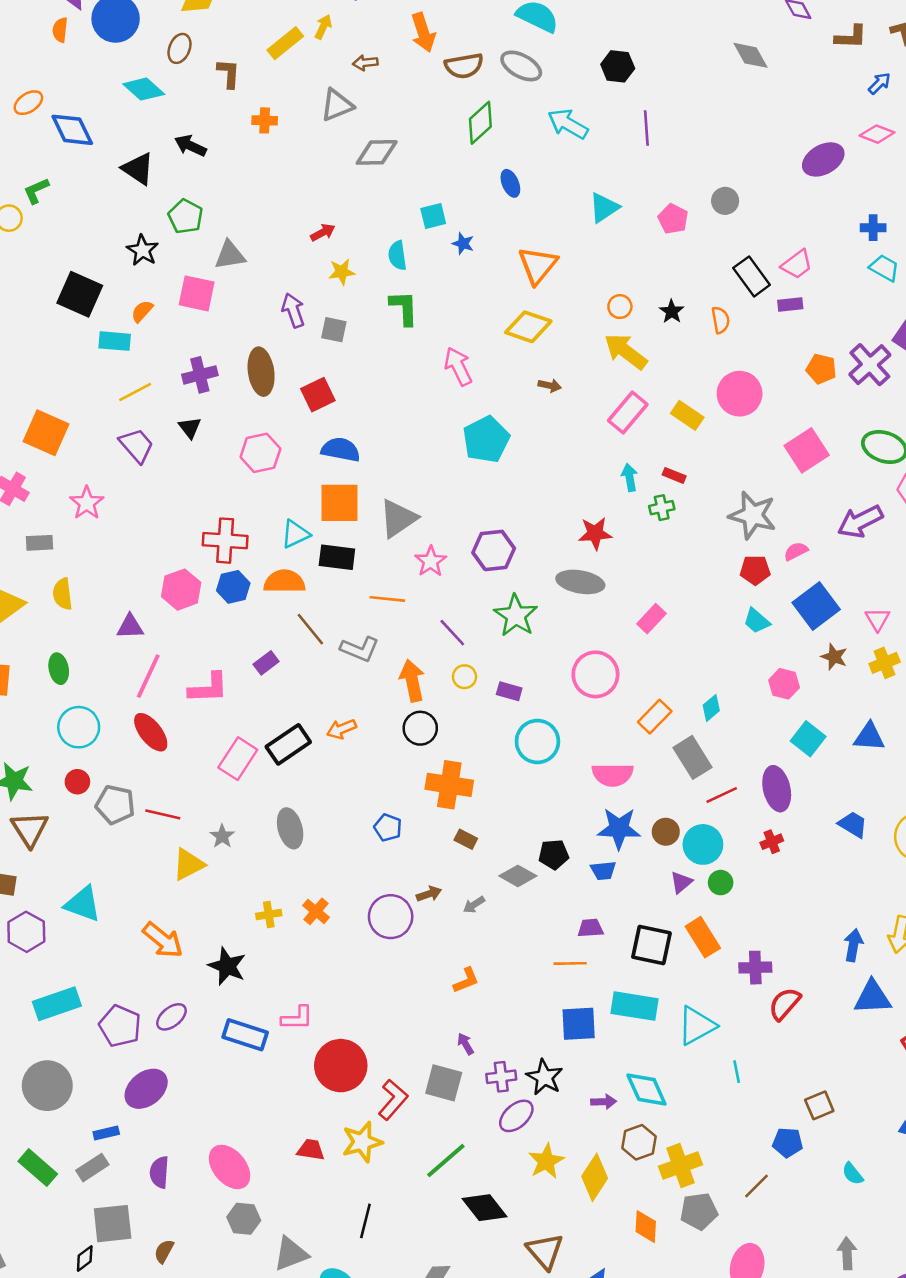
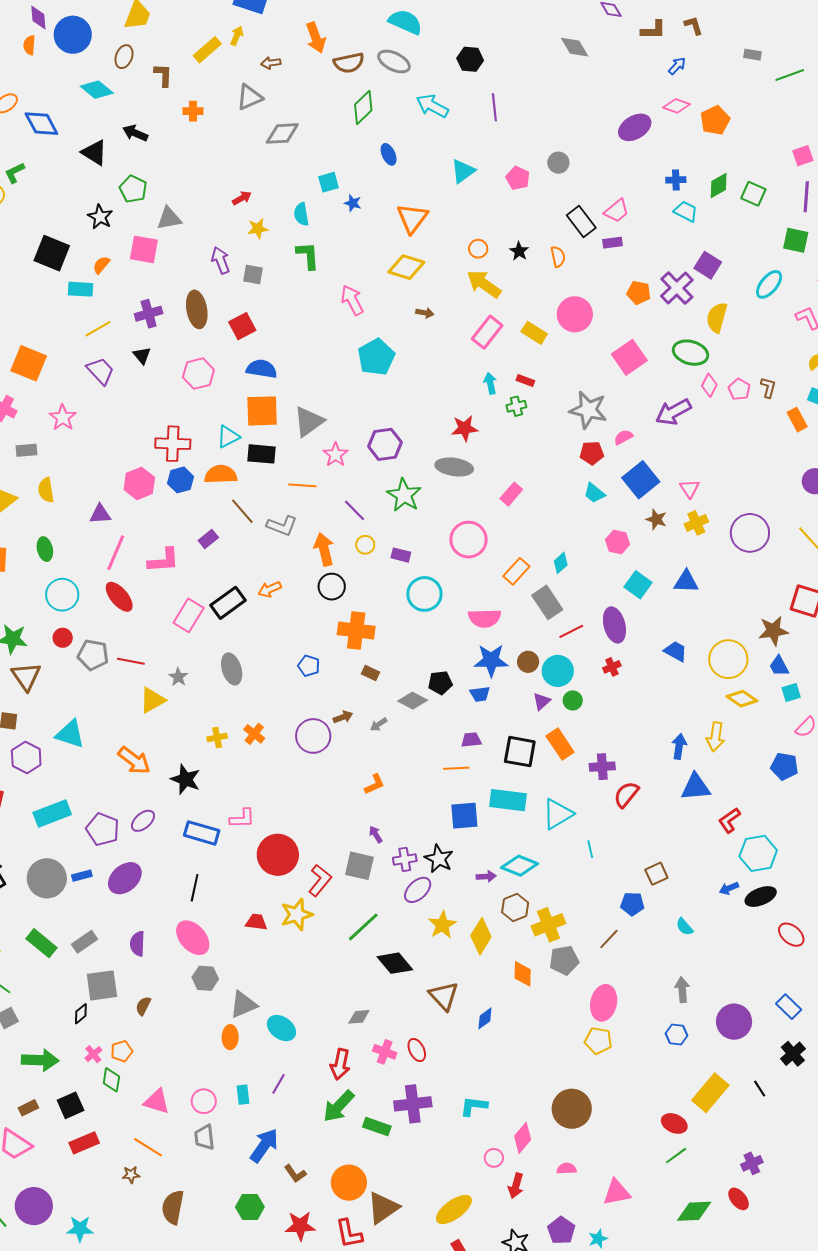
cyan diamond: (646, 1089) -> (520, 866), turned -42
blue rectangle: (106, 1133) -> (82, 876), moved
black line: (365, 1221) -> (195, 888), moved

